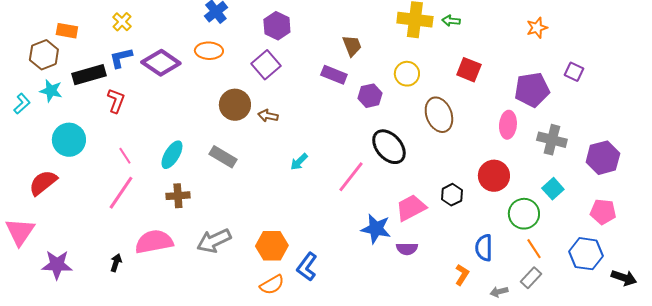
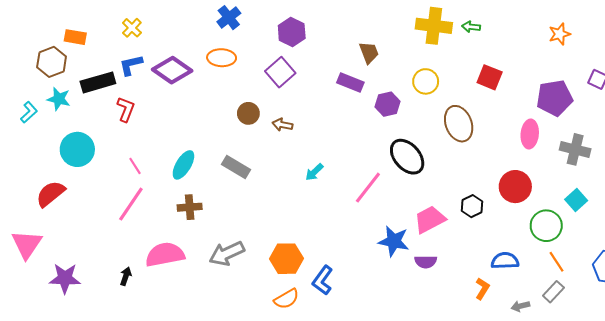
brown circle: (235, 105) -> (248, 113), size x0.7
blue semicircle: (484, 248) -> (505, 261), turned 88

